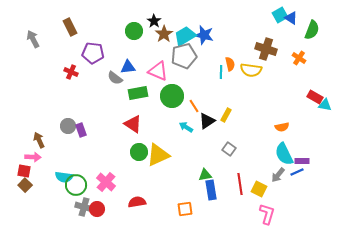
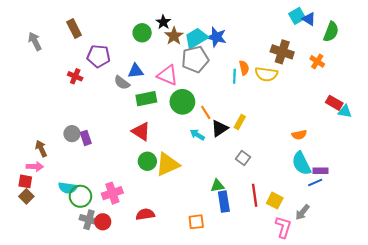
gray arrow: (278, 175) -> (302, 212), moved
pink cross: (106, 182) -> (112, 193), turned 30

